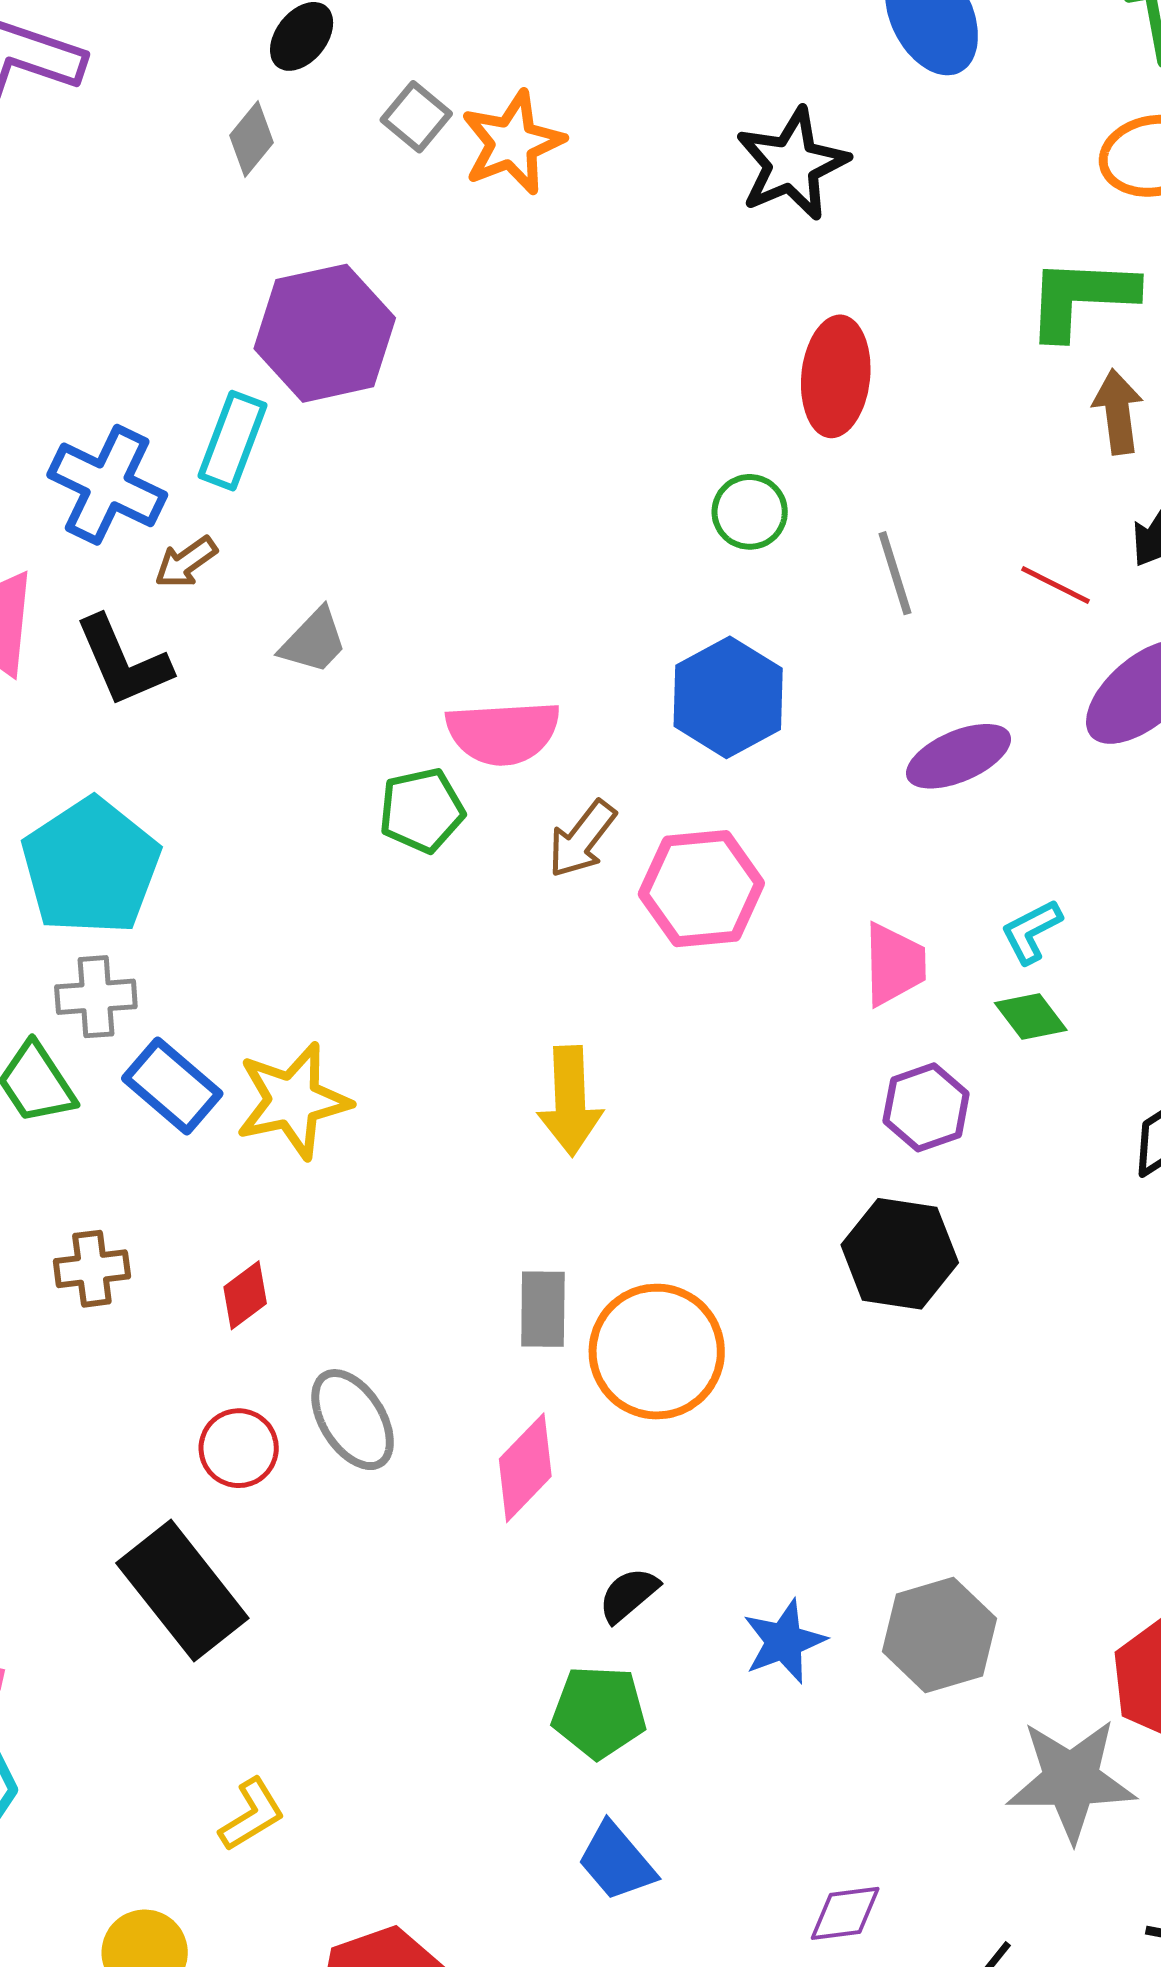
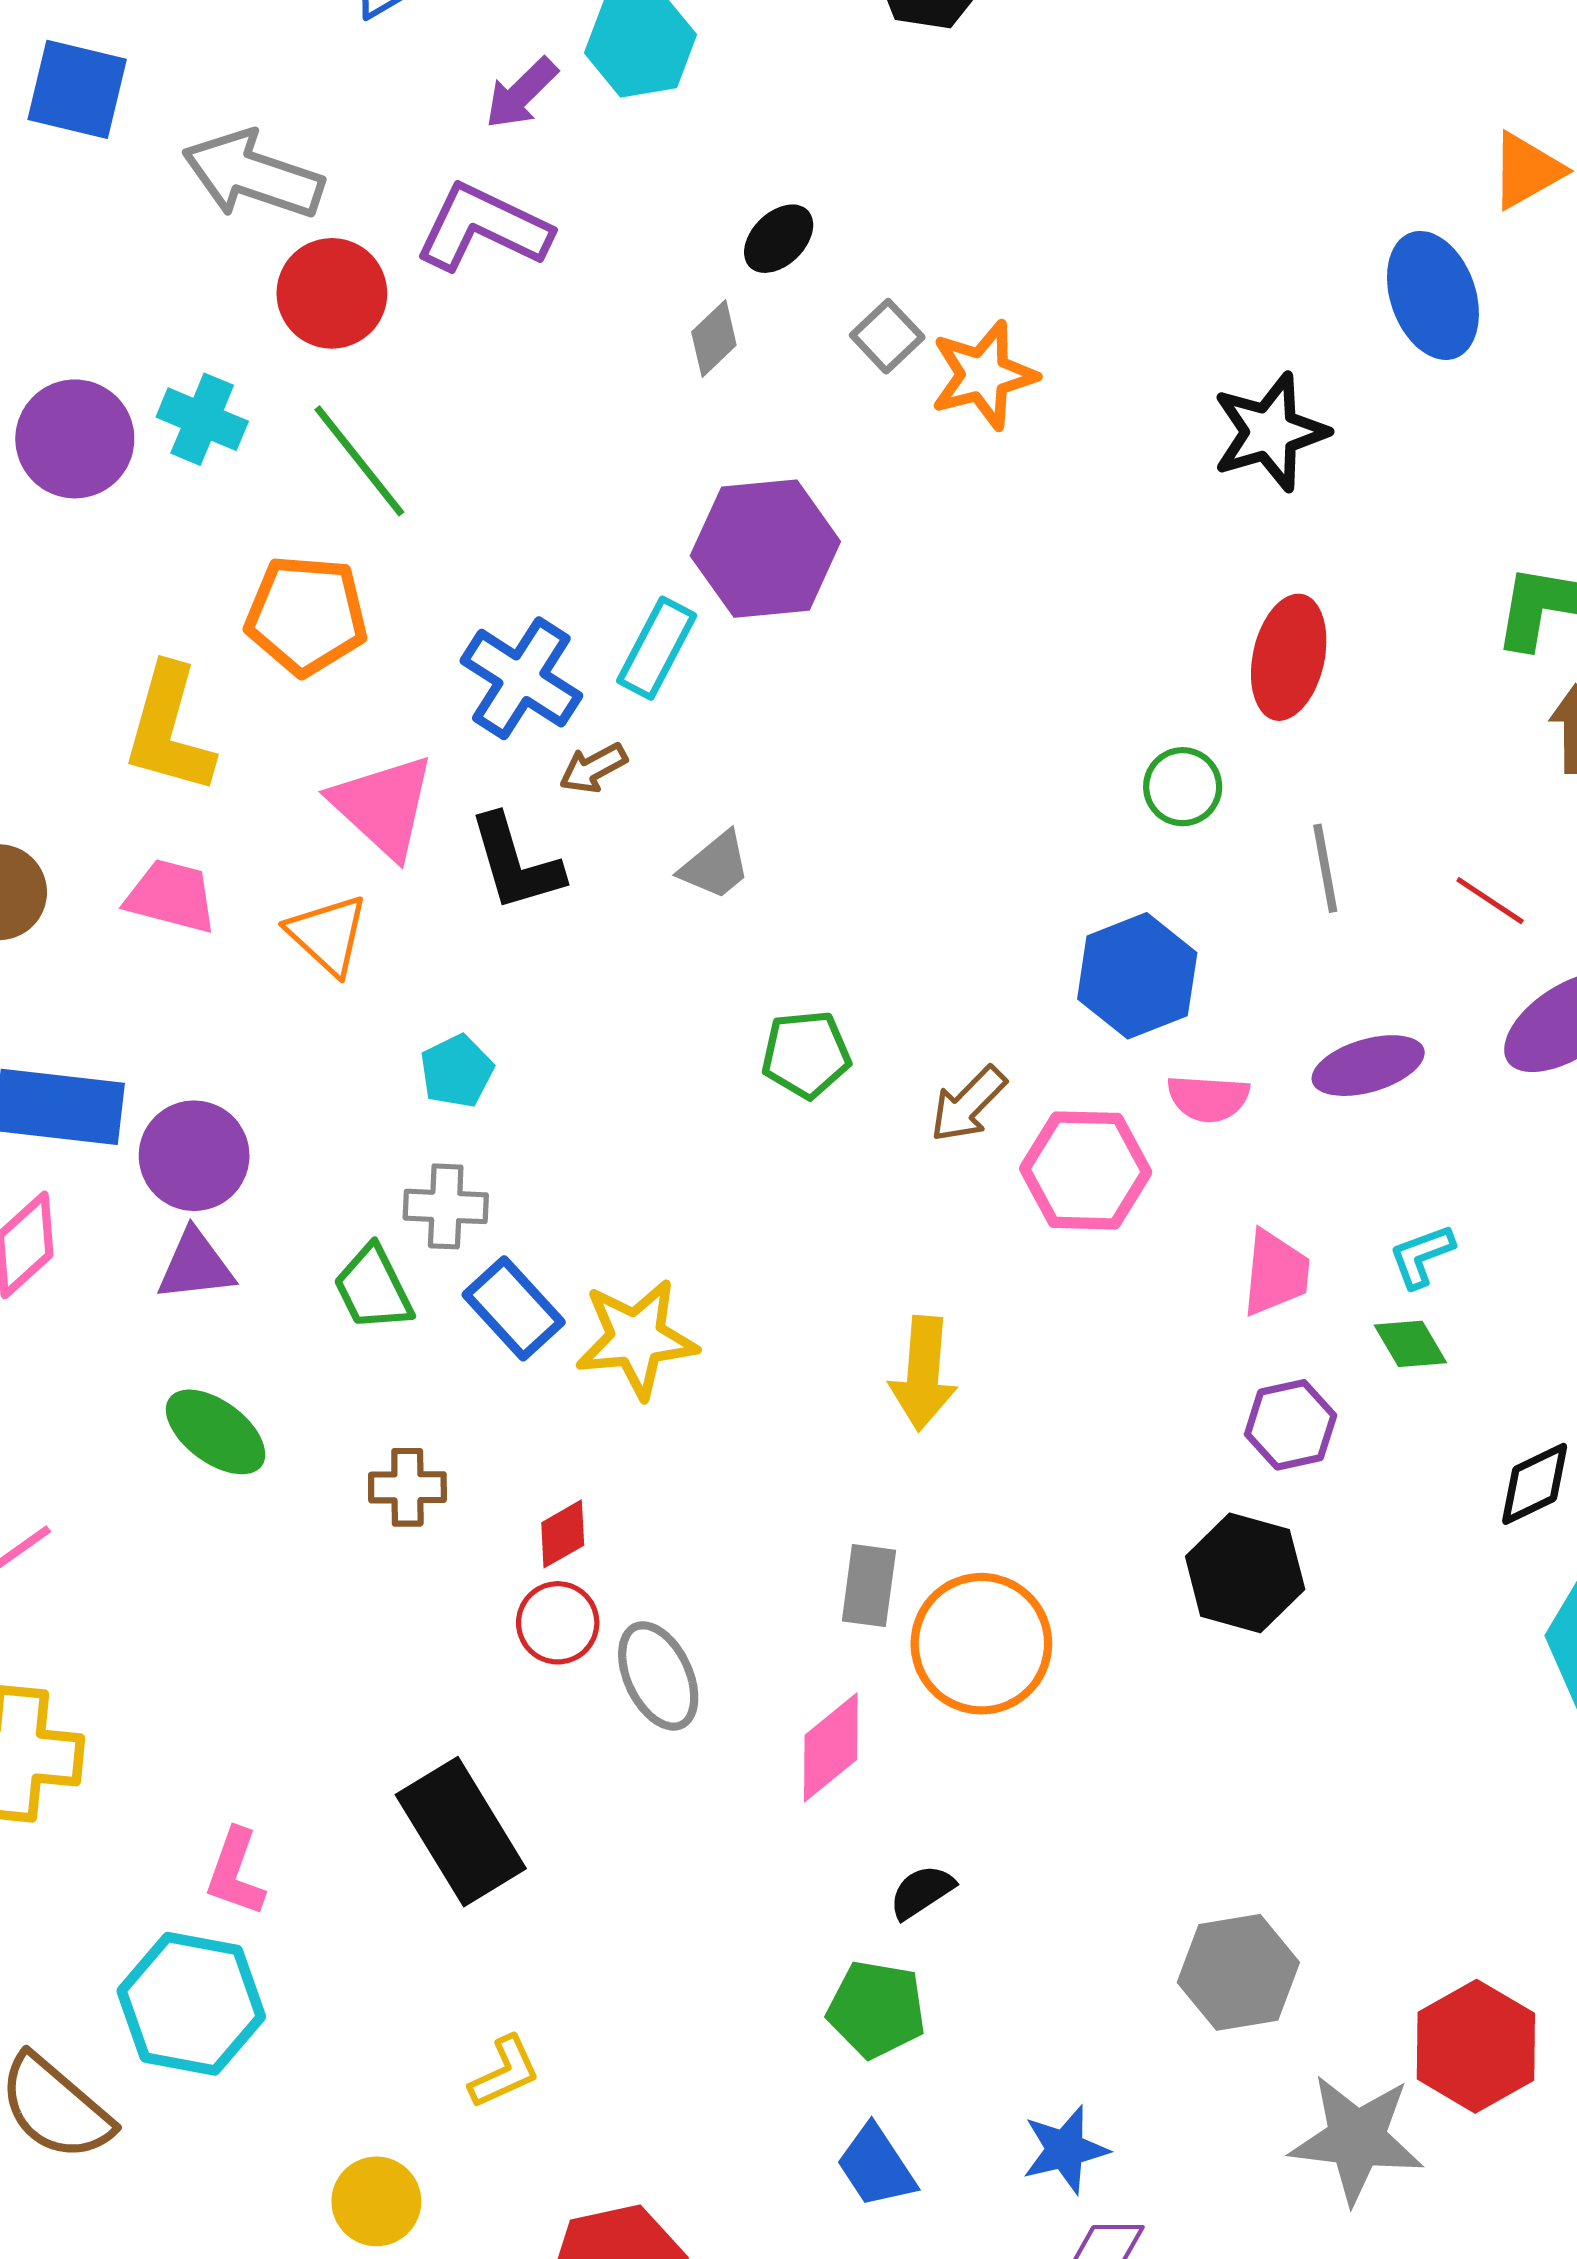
pink semicircle: (503, 733) -> (1208, 1098), moved, size x0.7
cyan pentagon: (91, 867) -> (457, 1071), size x0.5
red circle: (239, 1448) -> (558, 1623), moved
blue star: (784, 1641) -> (1065, 2150), moved

